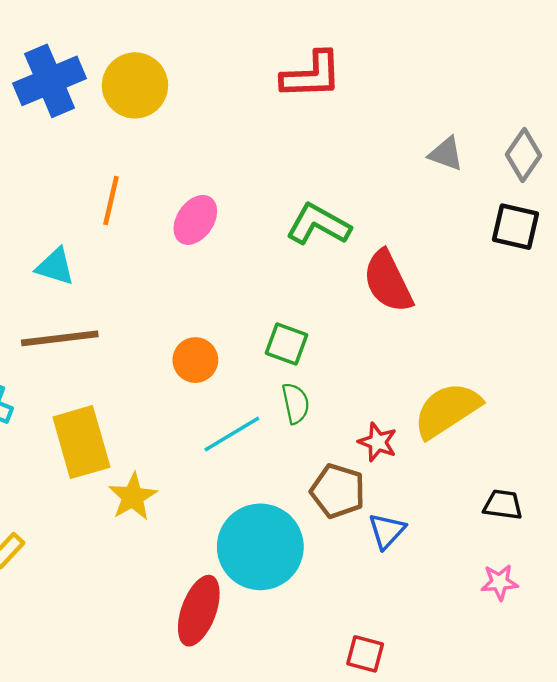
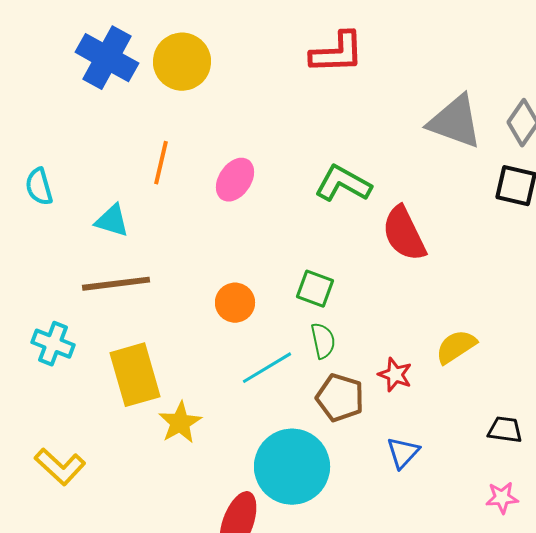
blue cross: (50, 81) -> (107, 58), turned -38
gray triangle: (446, 154) -> (455, 122), size x1.8
yellow semicircle: (447, 410) -> (456, 347), size x0.7
brown pentagon: (338, 491) -> (340, 398), moved

